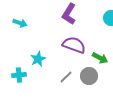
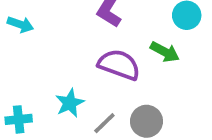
green arrow: (100, 58) -> (165, 52), moved
cyan star: (38, 59) -> (70, 103), moved

